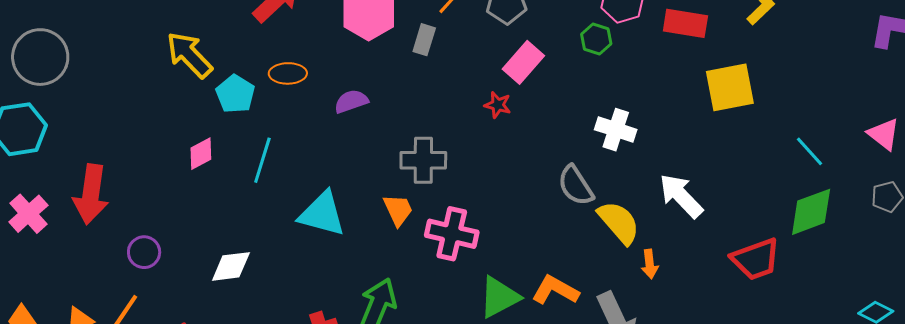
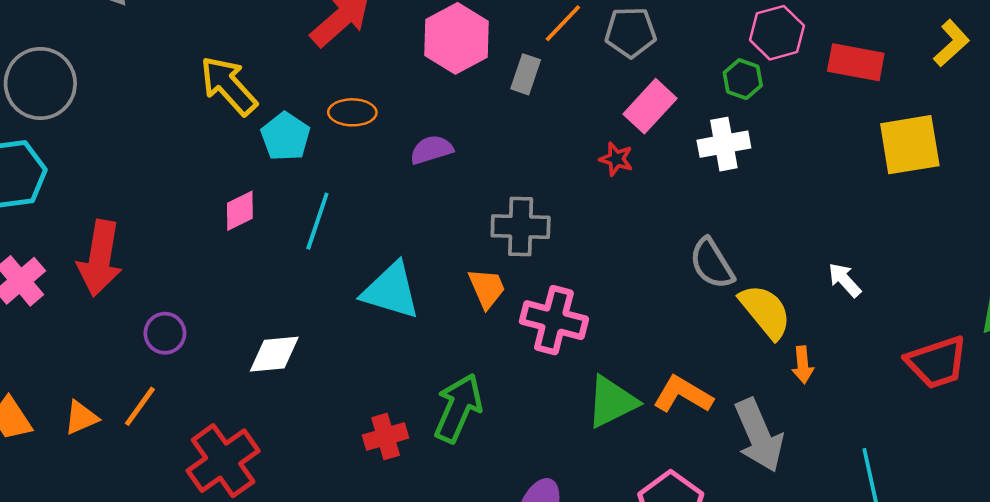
white cross: (616, 130) -> (724, 144), moved, turned -30
white arrow: (681, 196) -> (845, 280), size x0.6

